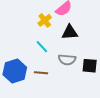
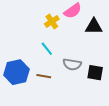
black triangle: (70, 32) -> (94, 26), moved

